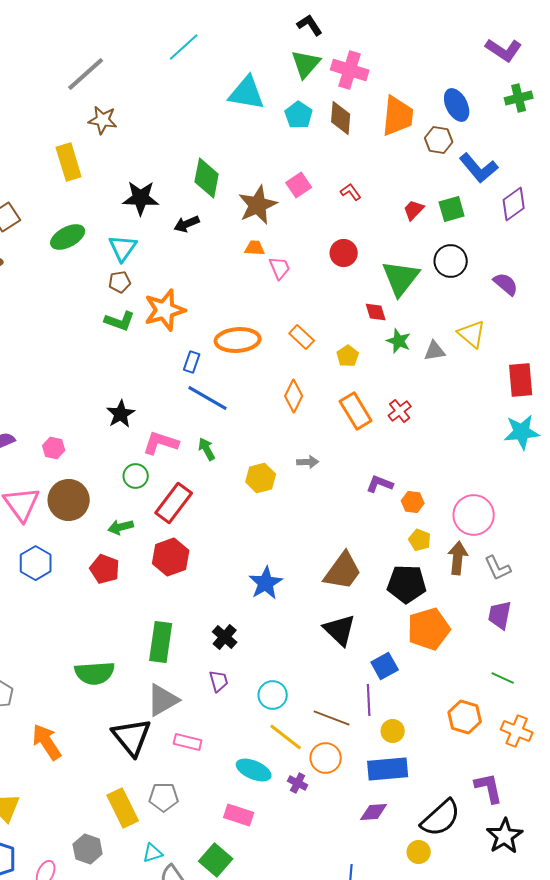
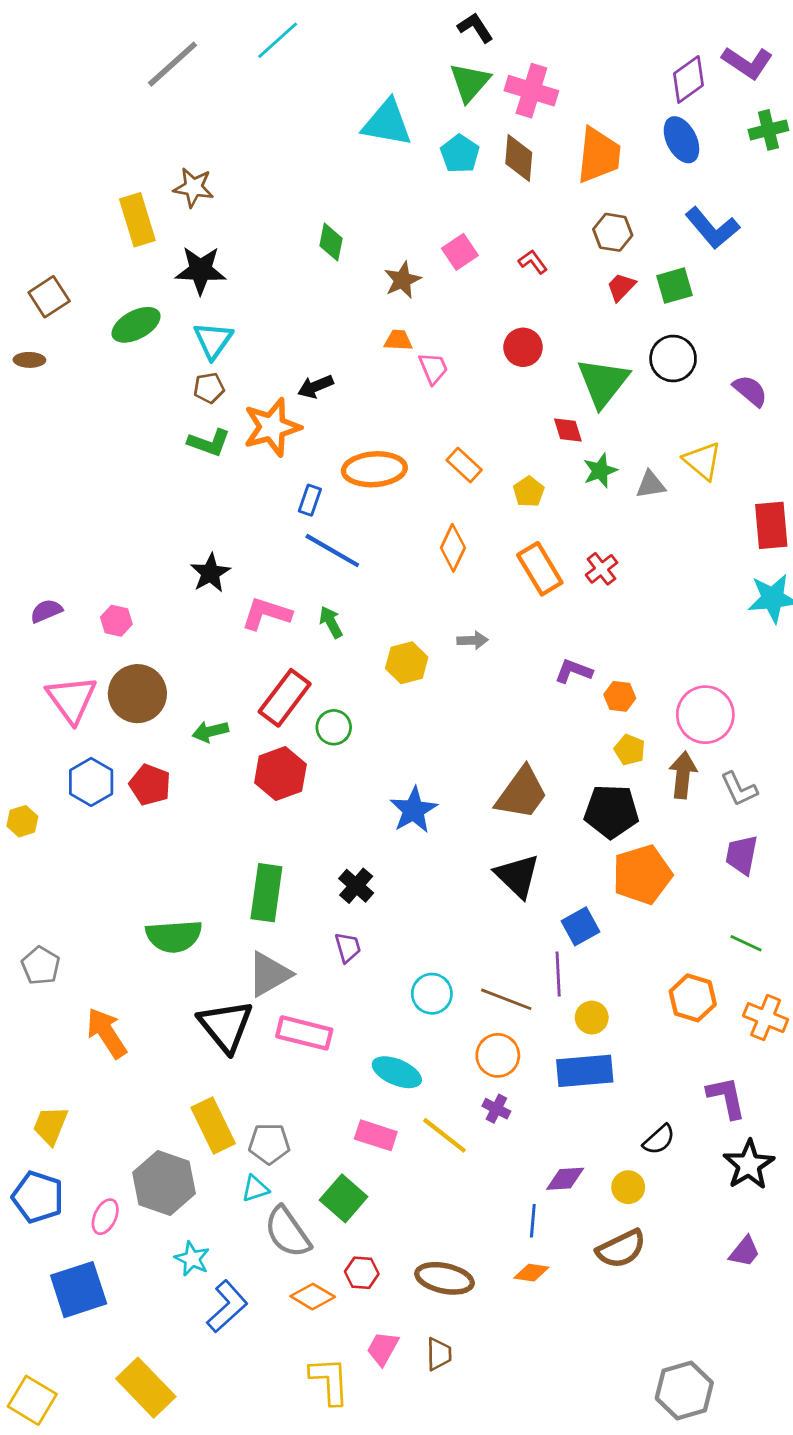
cyan line: (184, 47) -> (278, 40), moved
gray line: (86, 74) -> (172, 64), moved
brown star: (103, 120) -> (194, 187), moved
brown hexagon: (439, 140) -> (613, 232), moved
green diamond: (207, 178) -> (331, 242), size x0.7
black star: (141, 198) -> (201, 270), moved
purple diamond: (514, 204) -> (688, 79), moved
brown star: (258, 205) -> (402, 280), size x0.7
black arrow: (187, 224) -> (315, 387), moved
green star: (399, 341) -> (600, 471), turned 30
green circle: (136, 476) -> (334, 727), moved
red pentagon: (105, 569) -> (150, 785), moved
cyan circle: (273, 695) -> (432, 994), moved
yellow line: (286, 737) -> (444, 1135), moved
pink rectangle: (188, 742) -> (304, 1033), size x1.4
purple cross: (298, 783) -> (496, 1109), moved
gray pentagon: (164, 797) -> (269, 1144), moved
purple diamond: (374, 812) -> (565, 1179), moved
black semicircle: (441, 818) -> (659, 1140), size x0.6
gray hexagon: (88, 849) -> (164, 1183), size x1.5

